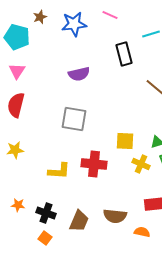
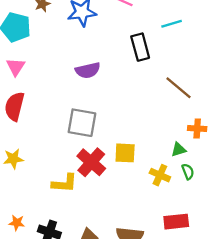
yellow square: (125, 141) -> (125, 153), moved
red cross: (94, 164) -> (91, 162), moved, turned 35

